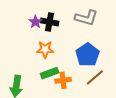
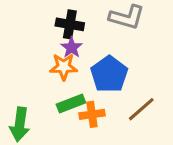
purple star: (35, 22) -> (72, 48), moved
blue pentagon: (88, 55) -> (109, 74), moved

